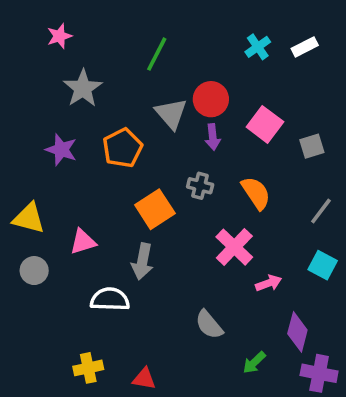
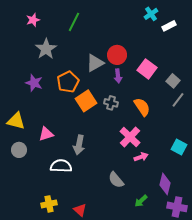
cyan cross: (258, 47) -> (151, 14), moved
green line: (157, 54) -> (74, 22), moved
gray triangle: (171, 114) -> (95, 63), turned 42
gray square: (312, 146) -> (173, 81), turned -32
orange square: (155, 209) -> (86, 101), moved
gray line: (321, 211) -> (178, 100), moved
pink arrow: (269, 283) -> (141, 157), moved
red triangle: (144, 379) -> (80, 210), turned 32

